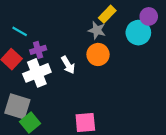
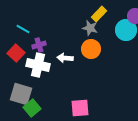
white arrow: (68, 65) -> (65, 58), turned 126
white cross: (37, 73) -> (38, 65), turned 35

